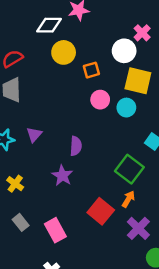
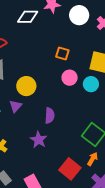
white circle: (124, 51) -> (79, 15), moved
yellow circle: (64, 52) -> (26, 86), moved
orange square: (91, 70) -> (62, 53), turned 32

